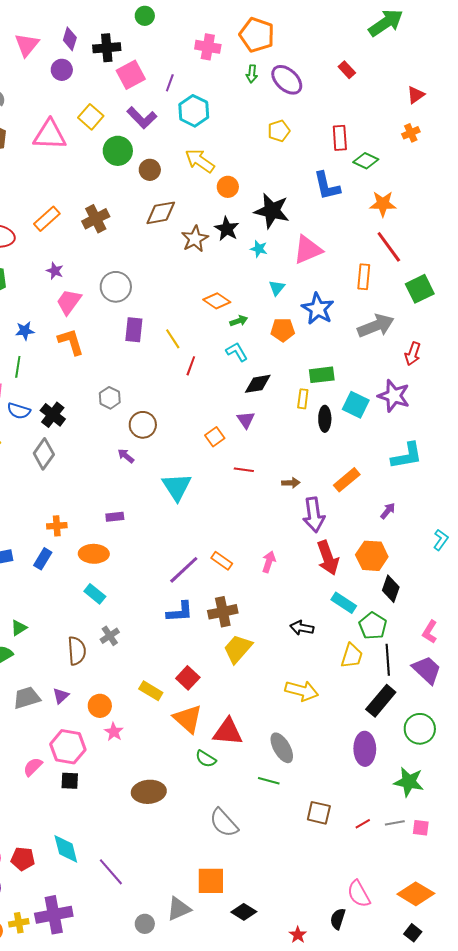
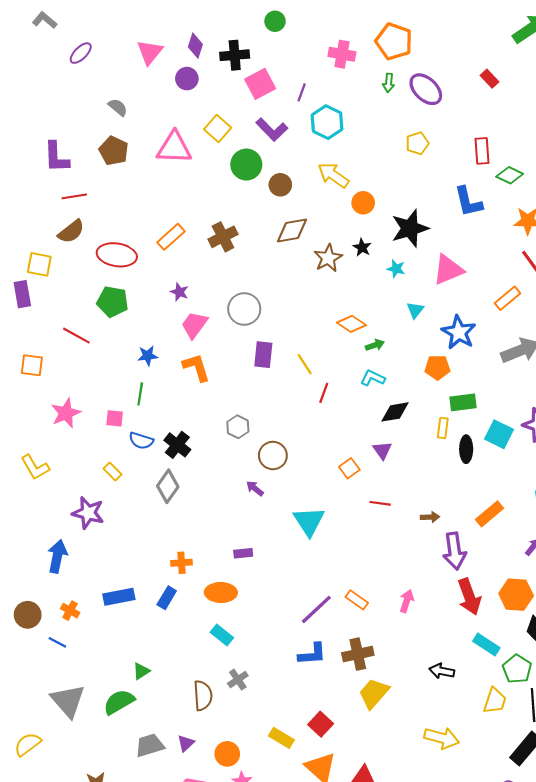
black star: (272, 211) -> (410, 228), turned -30
black star: (227, 229) -> (362, 247), size x0.7
orange rectangle: (364, 277) -> (508, 298), turned 45
orange pentagon: (283, 330) -> (437, 367), moved
cyan L-shape: (237, 352) -> (373, 378), turned -35

